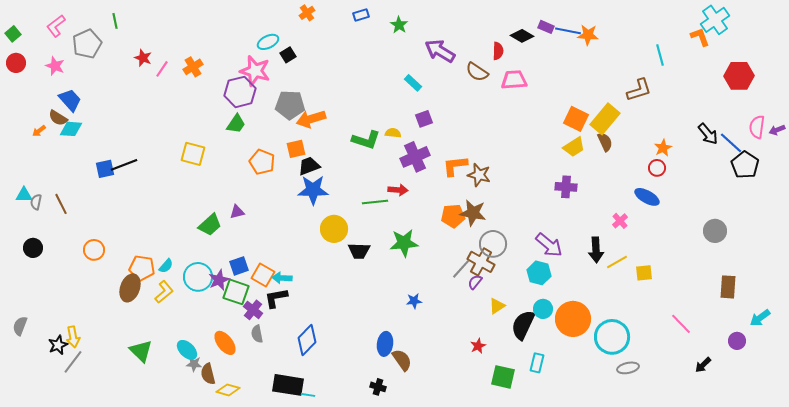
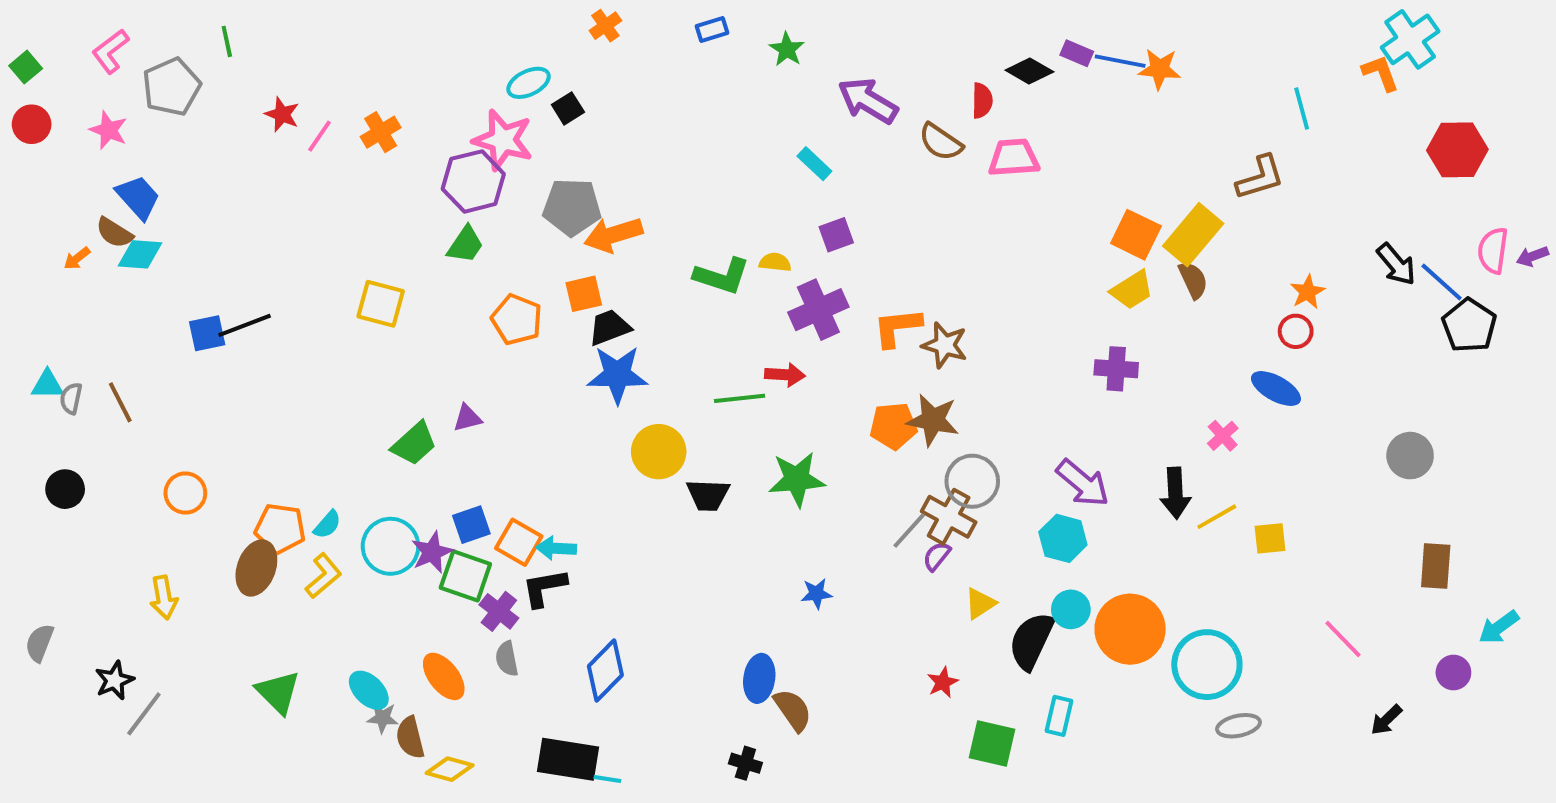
yellow arrow: (73, 337) -> (164, 598), moved

